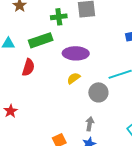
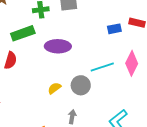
yellow semicircle: (74, 78) -> (54, 88), moved

